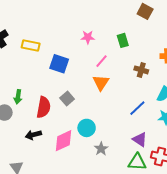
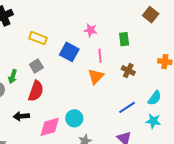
yellow rectangle: (31, 46) -> (38, 38), moved
pink line: (102, 61) -> (100, 56), turned -56
blue square: (59, 64) -> (69, 52), moved
brown cross: (141, 70) -> (128, 70), moved
gray square: (67, 99) -> (36, 66), moved

